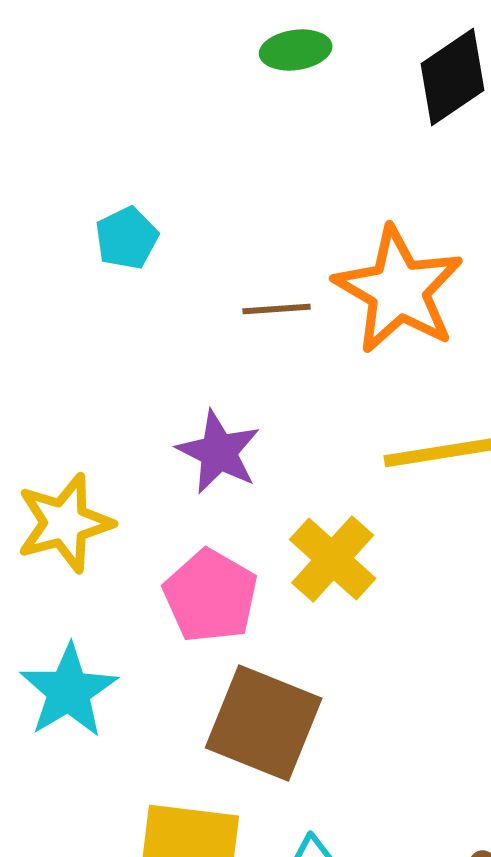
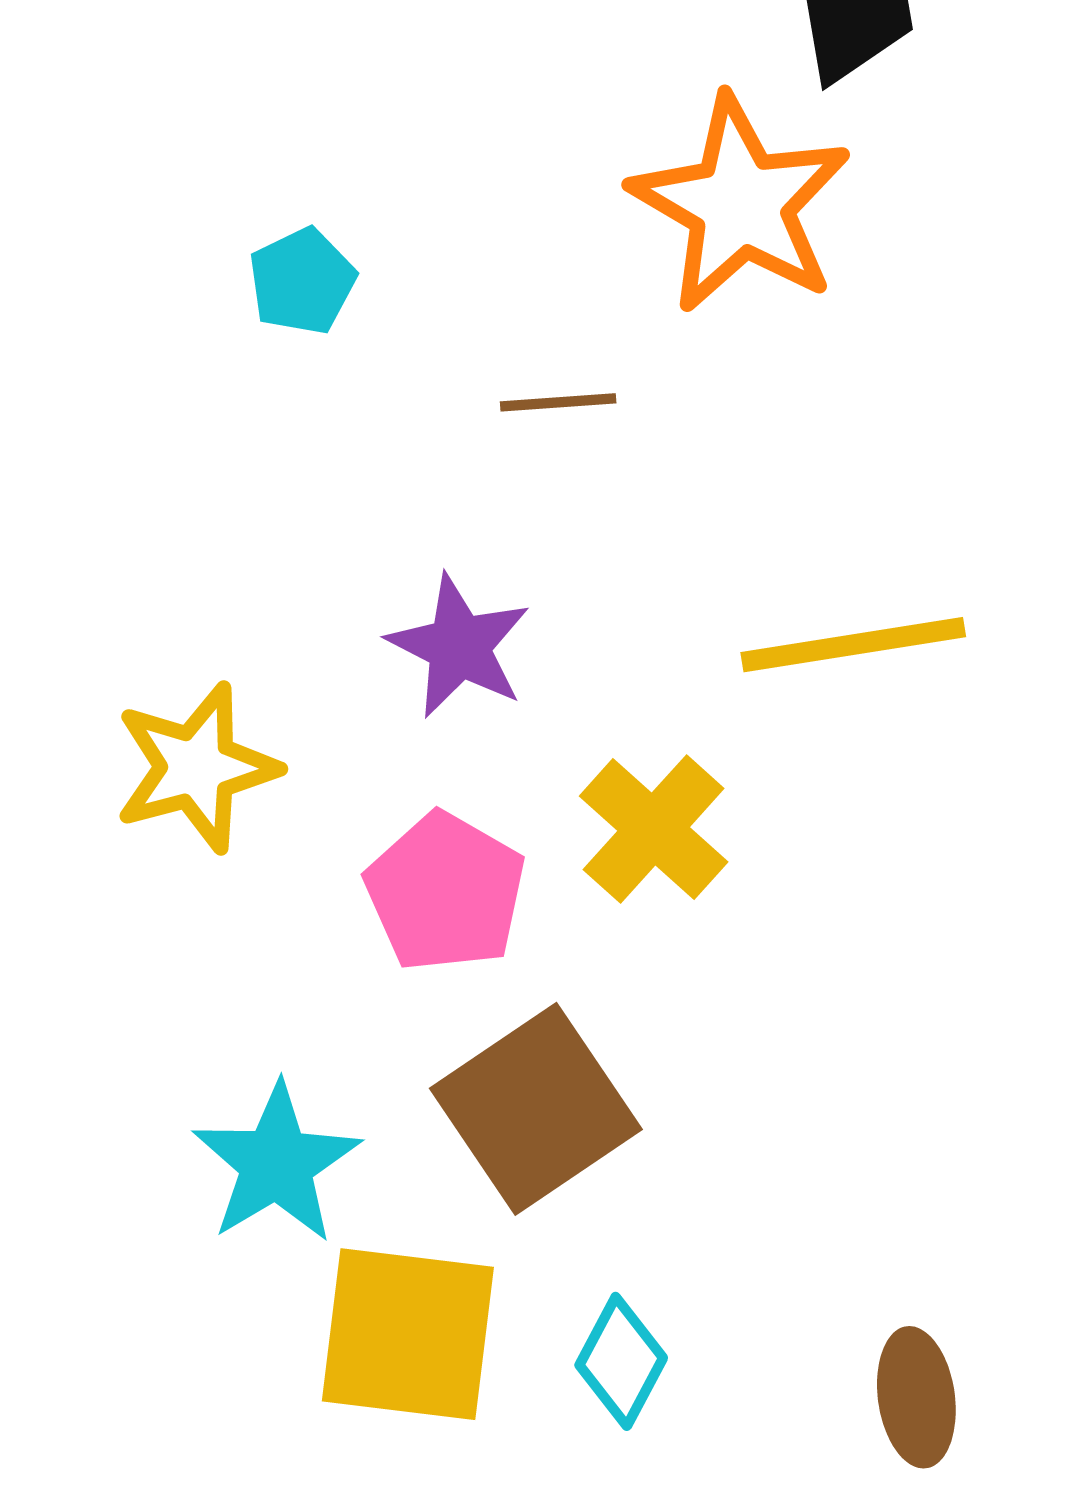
orange star: (399, 290) -> (741, 204), moved
cyan star: (69, 691) -> (276, 1163), moved
brown square: (264, 723) -> (536, 1109), turned 34

